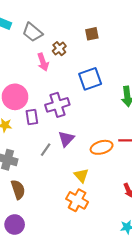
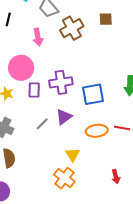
brown cross: (59, 49) -> (72, 28), size x1.6
pink arrow: (43, 62) -> (38, 37), moved
blue square: (90, 79) -> (93, 94), moved

